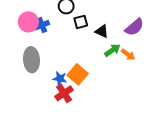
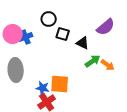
black square: (81, 22) -> (63, 34), turned 32
purple semicircle: (134, 27) -> (106, 27), moved
orange square: (78, 74) -> (60, 84), turned -36

